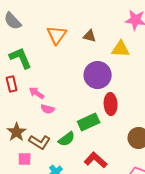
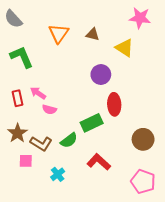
yellow triangle: (121, 49) -> (125, 48), turned 30
purple circle: (98, 75) -> (101, 75), size x0.7
red rectangle: (12, 84) -> (17, 98), moved

